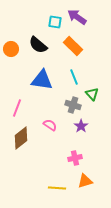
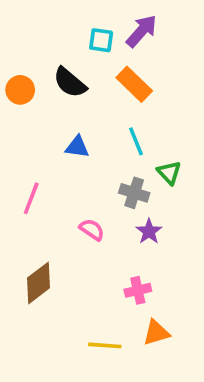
purple arrow: (77, 17) -> (142, 31), turned 96
blue triangle: (42, 80) -> (77, 147), size x0.6
brown diamond: (21, 138) -> (39, 283), moved

